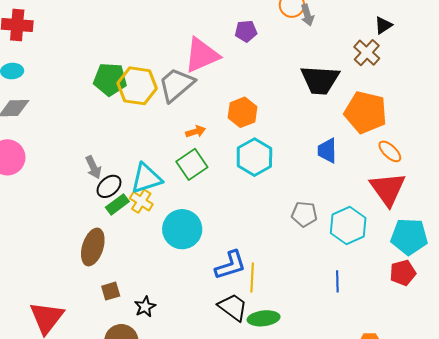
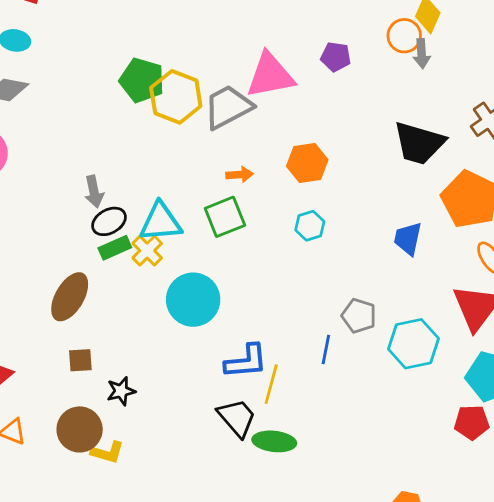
cyan hexagon: (254, 157) -> (310, 226), size x0.6
blue line: (337, 281) -> (326, 350), moved

